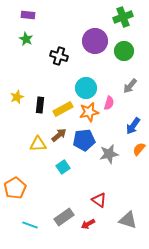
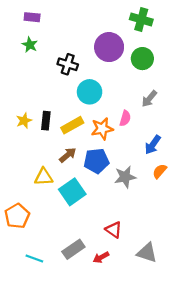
green cross: (123, 17) -> (141, 19), turned 36
cyan circle: (86, 88) -> (90, 92), moved
yellow star: (17, 97) -> (24, 121), moved
yellow triangle: (38, 144) -> (44, 177), moved
cyan square: (63, 167) -> (72, 192), size x1.6

